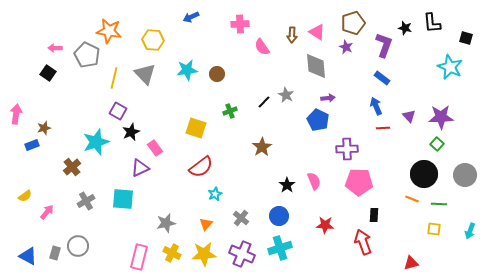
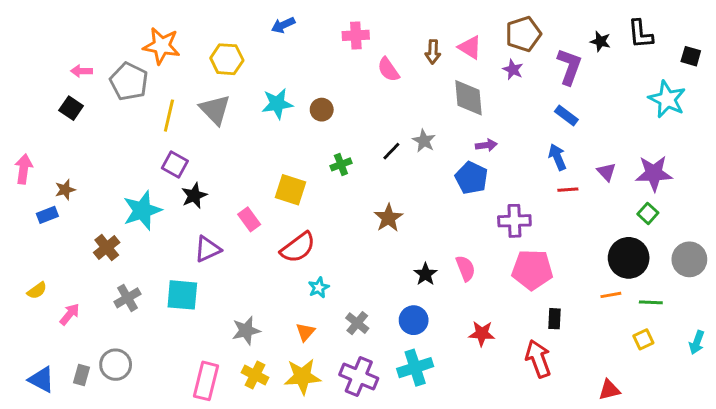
pink rectangle: (155, 148) -> (249, 219), moved
orange line: (412, 199) -> (611, 295), turned -32
yellow square: (434, 229) -> (643, 339), turned -32

